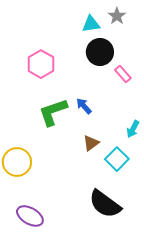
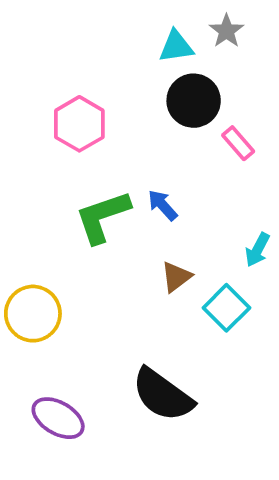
black semicircle: (105, 204) -> (163, 395), moved

